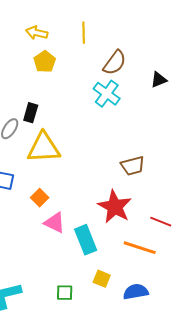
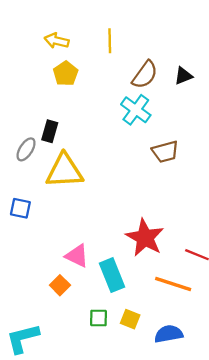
black triangle: (159, 80) -> (183, 76), moved
brown trapezoid: (133, 166) -> (165, 152), moved
orange square: (40, 198) -> (60, 285), moved
green square: (65, 293) -> (98, 318), moved

